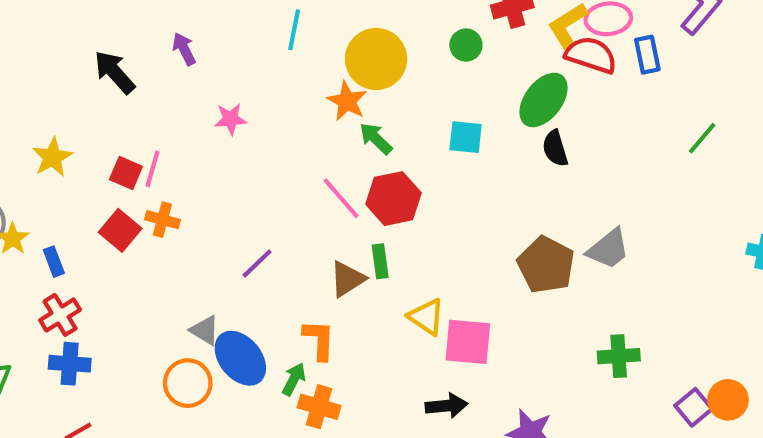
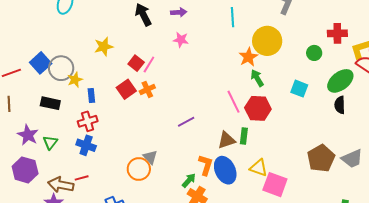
cyan line: (294, 30) -> (233, 17), turned -30
green circle: (466, 45) -> (314, 53), moved
purple arrow: (184, 49) -> (179, 12), turned 98
pink star: (231, 119) -> (181, 40), moved
orange cross: (162, 220) -> (147, 89), turned 35
yellow triangle: (426, 317) -> (259, 168), turned -30
gray triangle: (205, 330) -> (150, 157), moved
blue ellipse: (240, 358) -> (225, 170), moved

